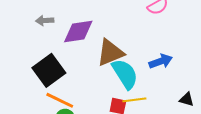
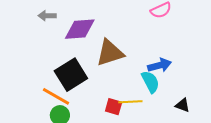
black square: (49, 70) -> (71, 75), moved
cyan semicircle: (125, 74) -> (150, 82), moved, size x0.7

